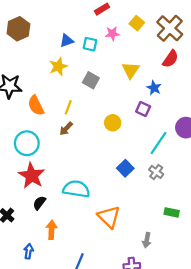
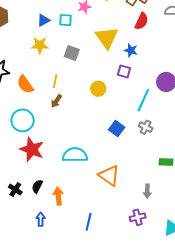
yellow star: (58, 66) -> (40, 45), turned 30
yellow triangle: (131, 70) -> (107, 38), size x1.4
black semicircle: (39, 203) -> (37, 186), moved

